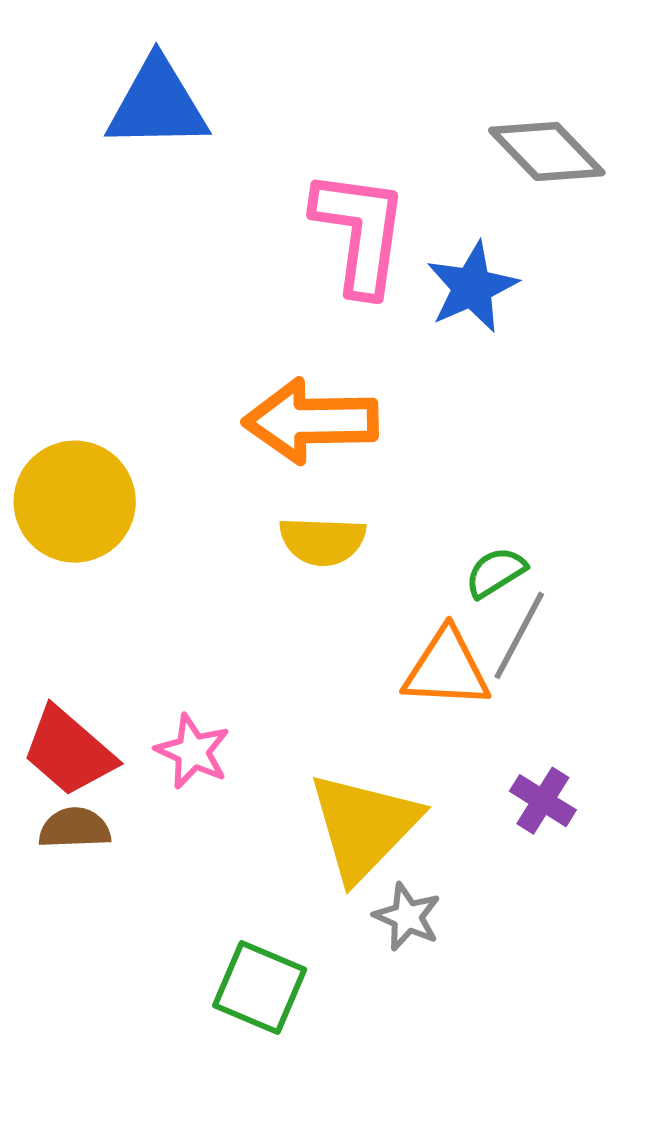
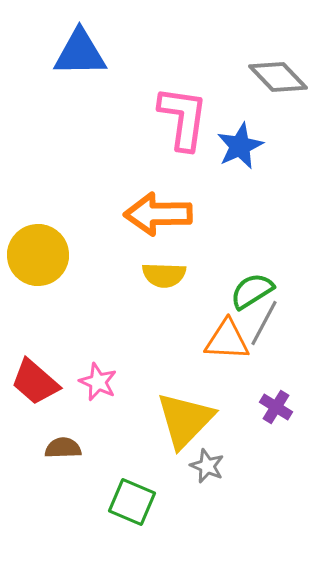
green semicircle: (496, 572) -> (252, 291), size x1.4
brown semicircle: (75, 828) -> (63, 448), moved

